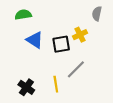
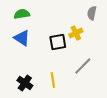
blue triangle: (35, 40) -> (22, 38), moved
gray line: (76, 69) -> (83, 66), moved

